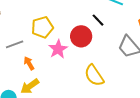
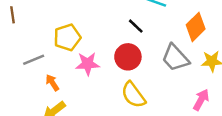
red circle: (81, 36) -> (128, 57), moved
pink star: (58, 49) -> (88, 64), turned 30

